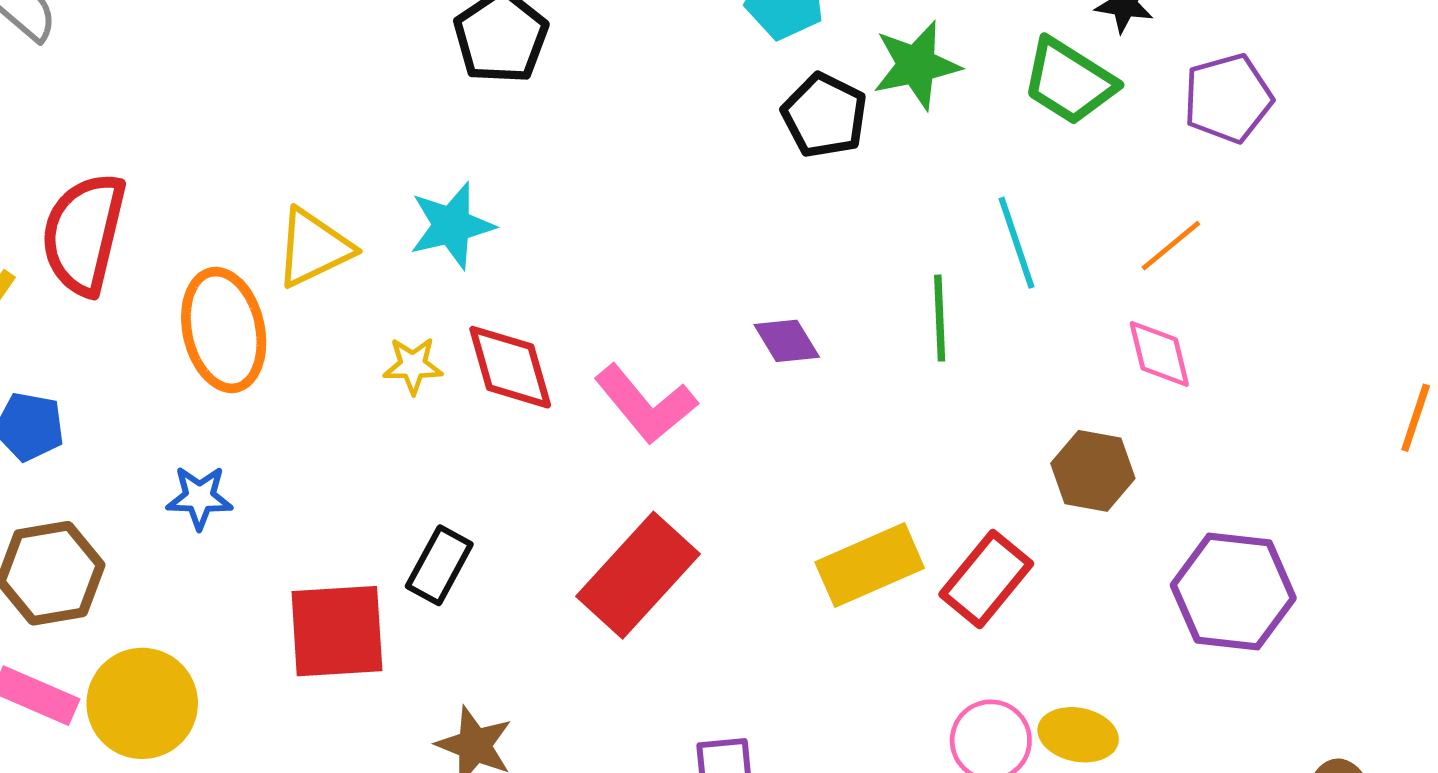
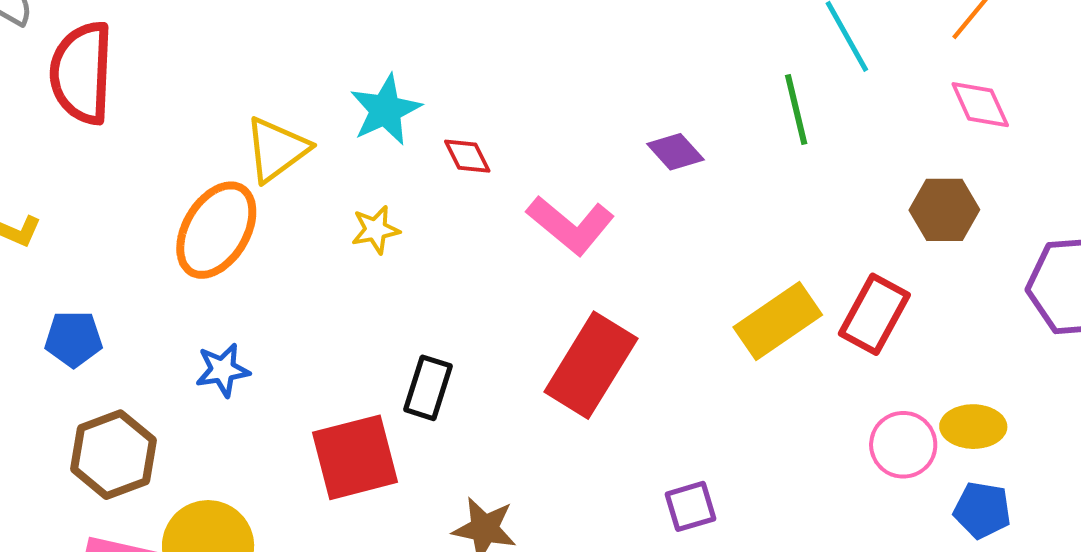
red semicircle: (84, 234) -> (82, 73), moved
orange ellipse: (224, 330) -> (216, 230), turned 54
red diamond: (510, 367) -> (467, 156), moved, size x0.6

